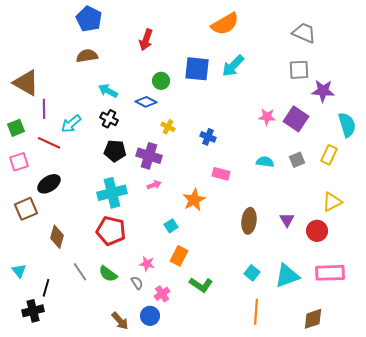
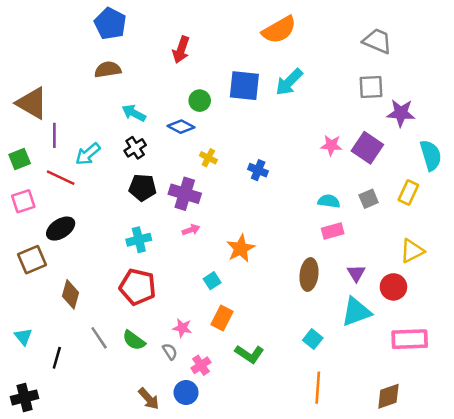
black cross: (109, 119) -> (135, 148), turned 30
pink rectangle: (221, 174) -> (333, 231), moved, turned -30
cyan cross: (112, 193) -> (139, 240), size x0.7
cyan triangle: (287, 276) -> (356, 312), moved
black cross: (33, 311) -> (25, 397), moved

